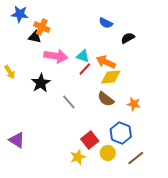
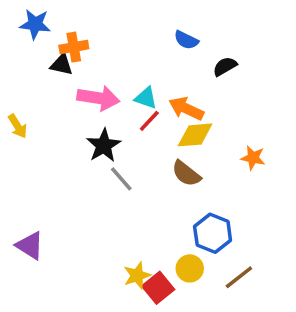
orange cross: (42, 27) -> (74, 47), turned -35
black star: (41, 83) -> (104, 145), moved
orange star: (134, 104) -> (253, 158), moved
red square: (90, 140) -> (158, 288), moved

